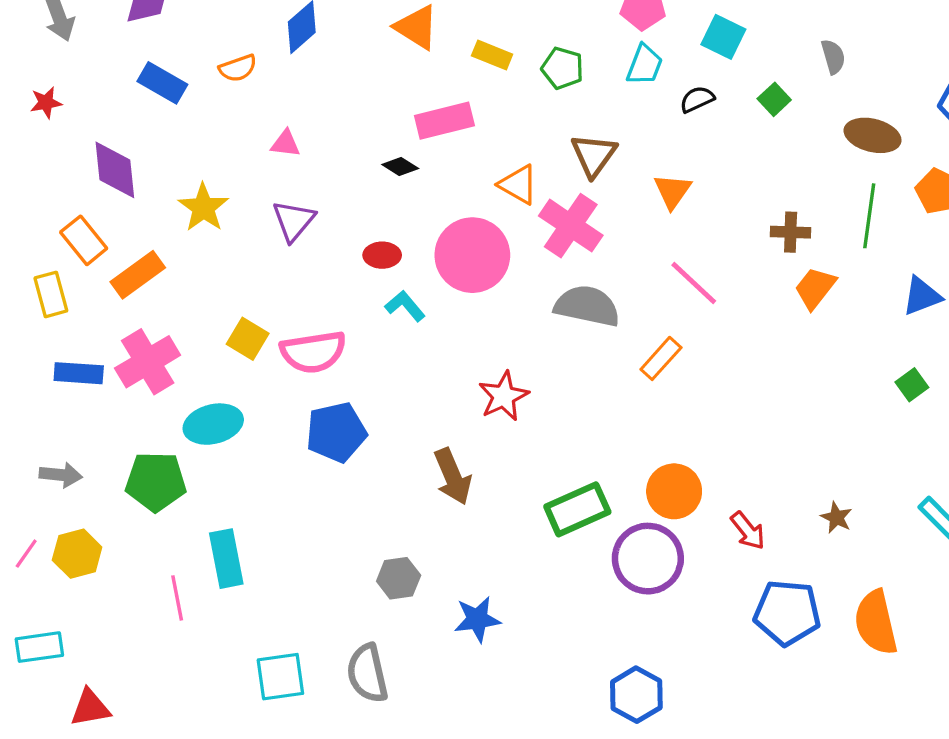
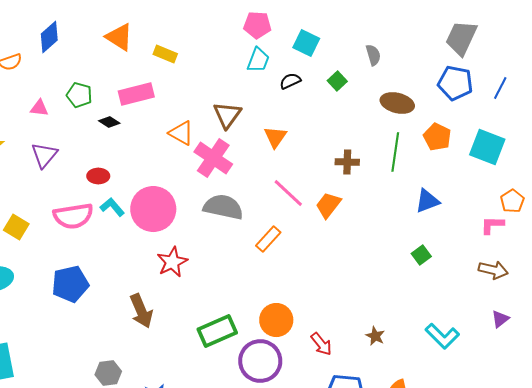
green pentagon: (563, 68) -> (79, 95), moved
pink circle: (472, 255) -> (153, 209), moved
orange trapezoid: (815, 288) -> (328, 205), moved
pink semicircle: (313, 352) -> (73, 216), moved

